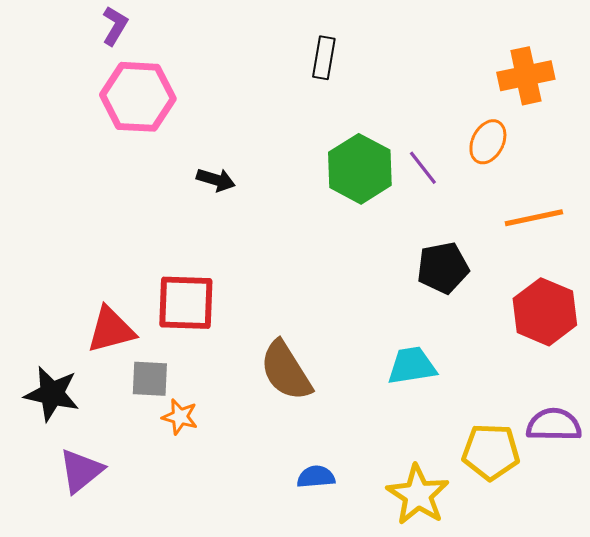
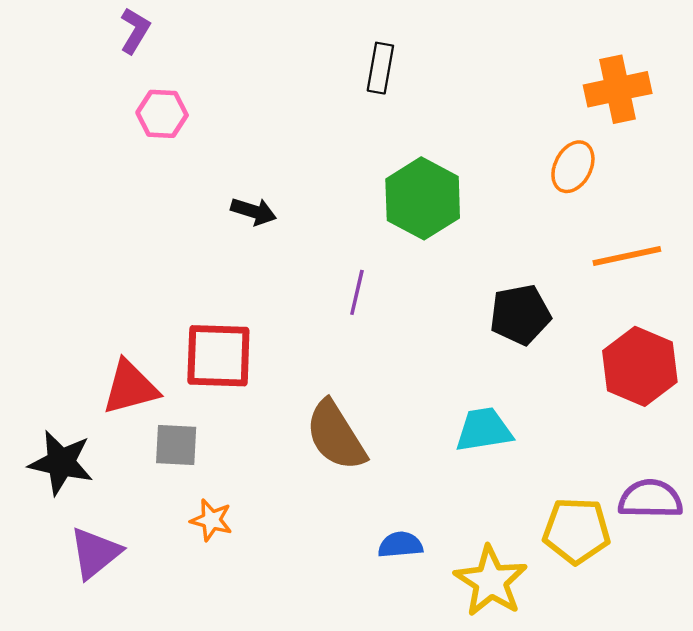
pink hexagon: (138, 97) -> (162, 114), size x0.6
purple line: (423, 168) -> (357, 292), moved, turned 51
orange star: (180, 417) -> (211, 520), moved
blue semicircle: (316, 477) -> (400, 545), moved

